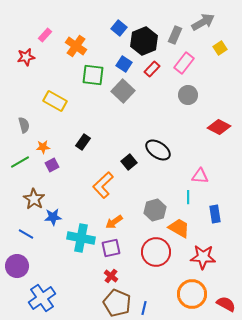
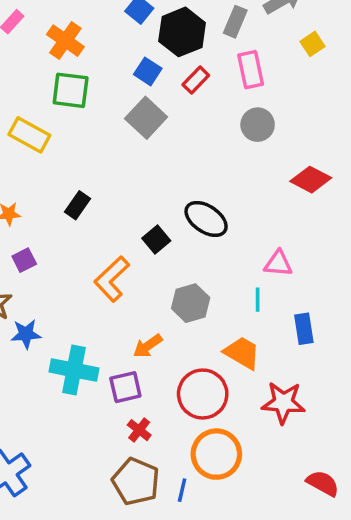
pink rectangle: (184, 63) -> (251, 70), turned -50
green square: (93, 75) -> (71, 90), moved
purple square: (52, 165) -> (24, 260), moved
gray hexagon: (155, 210) -> (191, 303), moved
orange arrow: (114, 222) -> (148, 346), moved
red cross: (111, 276) -> (139, 430), moved
orange circle: (192, 294) -> (216, 454), moved

